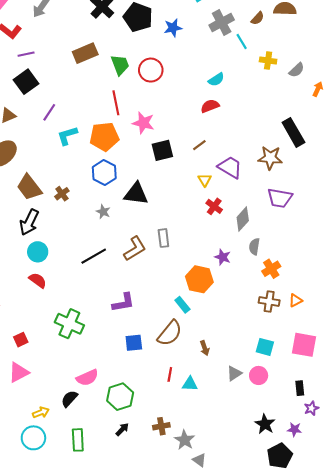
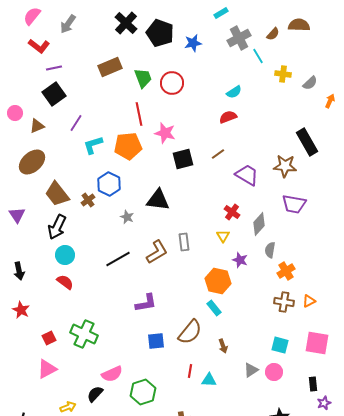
blue hexagon: (104, 173) -> (109, 184), moved
yellow triangle: (205, 180) -> (223, 236), moved
cyan rectangle: (182, 305) -> (214, 308), moved
green cross: (69, 324) -> (84, 334), moved

